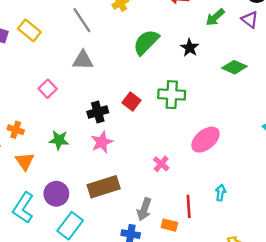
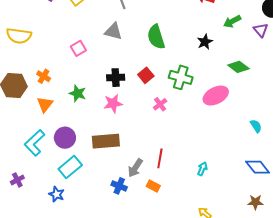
green semicircle: (146, 42) -> (156, 37), moved, turned -75
pink ellipse: (205, 140) -> (216, 96), moved
pink cross: (161, 164) -> (160, 104), moved
red line: (189, 206) -> (160, 158), moved

